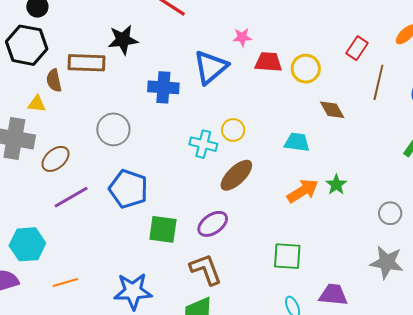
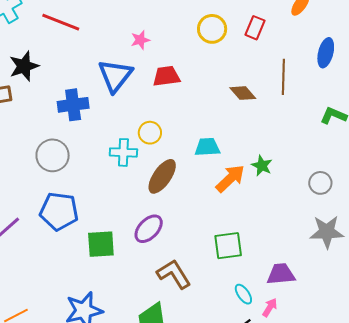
red trapezoid: (268, 62) -> (166, 76), moved
yellow circle: (306, 69) -> (212, 29), moved
brown line: (378, 82) -> (283, 77), moved
gray circle: (113, 129) -> (53, 155), moved
cyan trapezoid: (297, 142) -> (207, 147), moved
brown L-shape: (206, 269) -> (174, 274), moved

